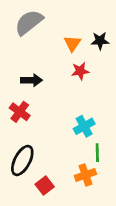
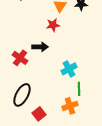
red star: (80, 71) -> (53, 25), moved
black arrow: (32, 80) -> (40, 47), moved

